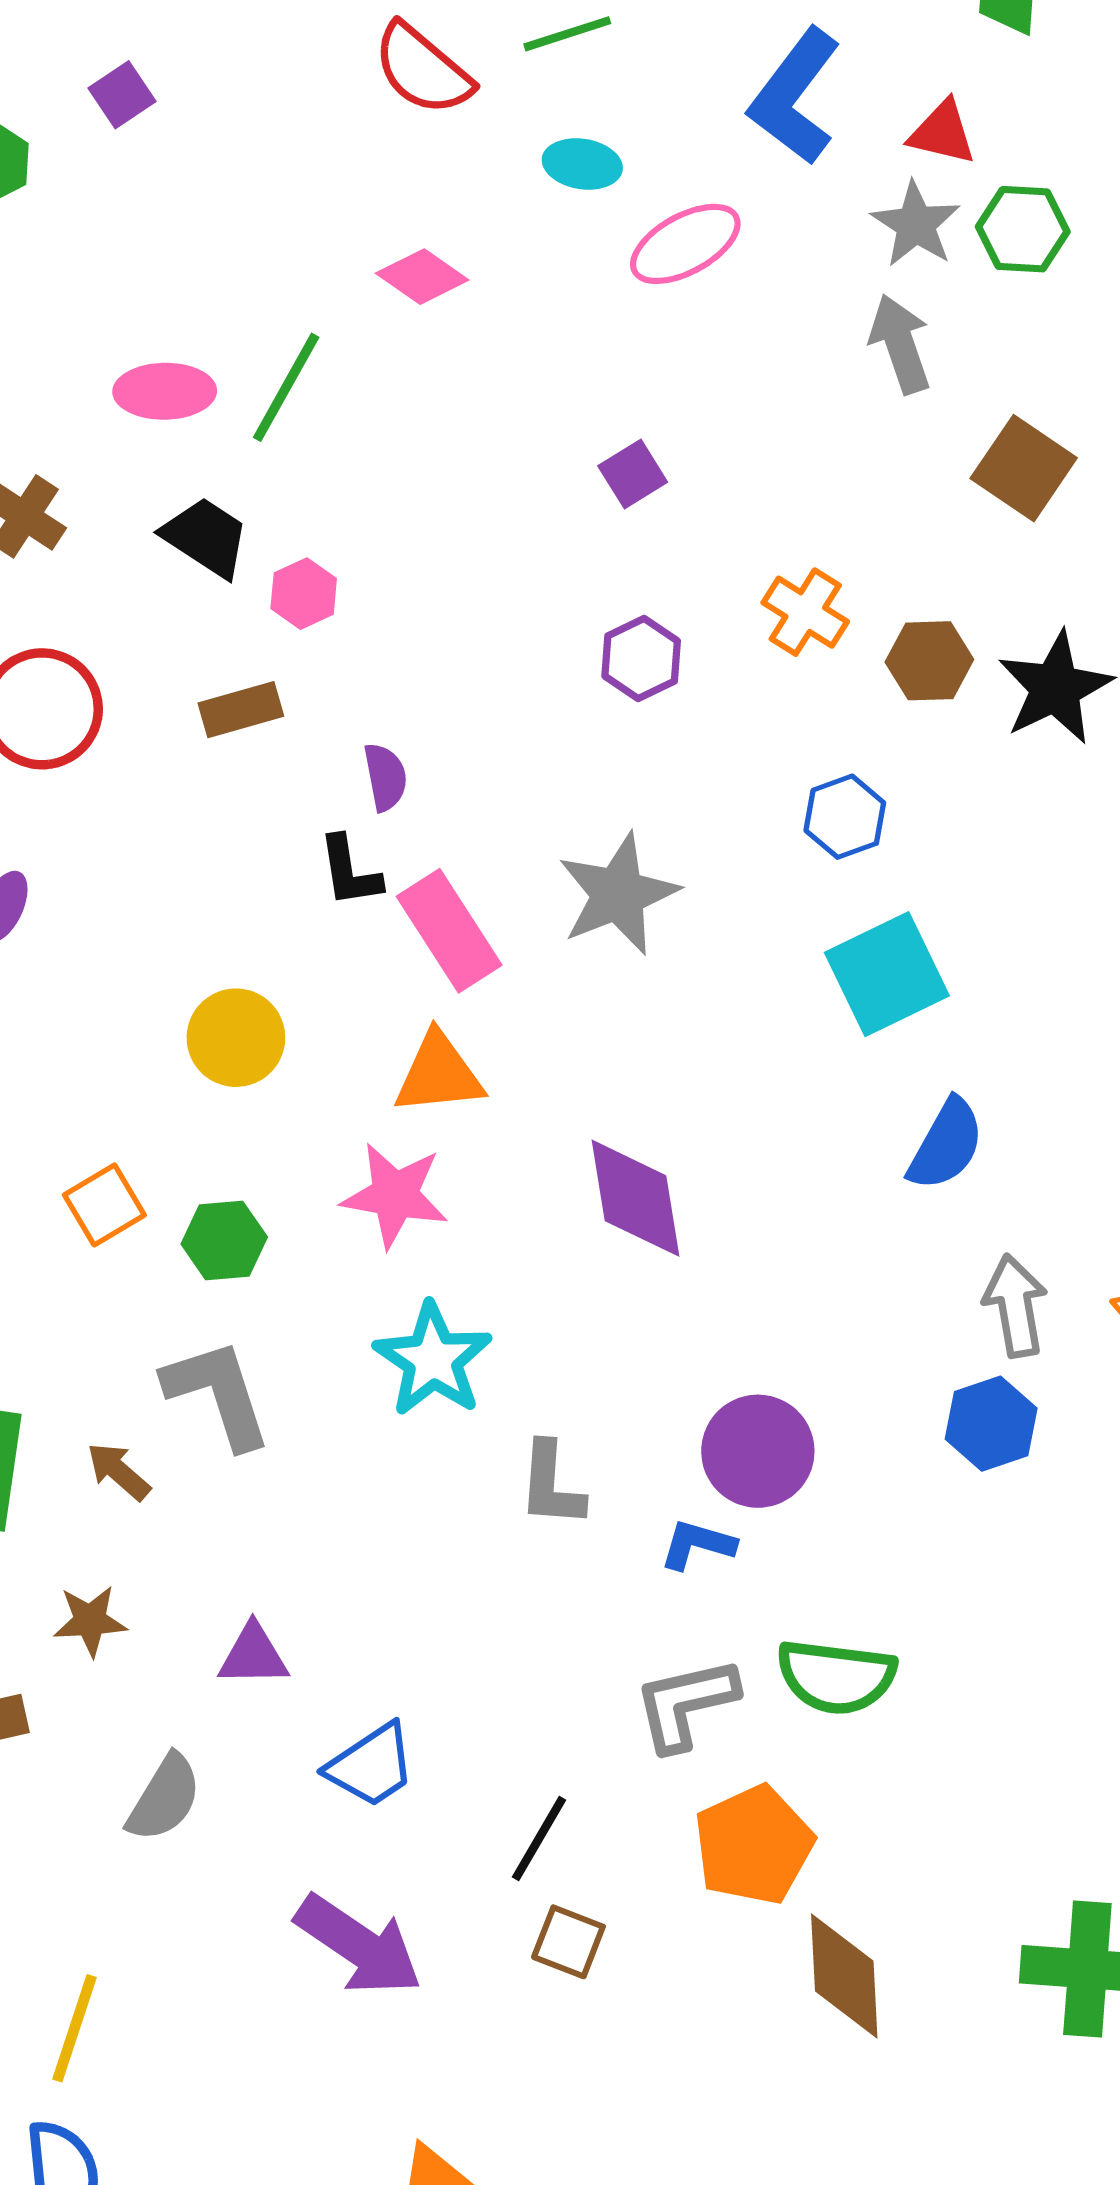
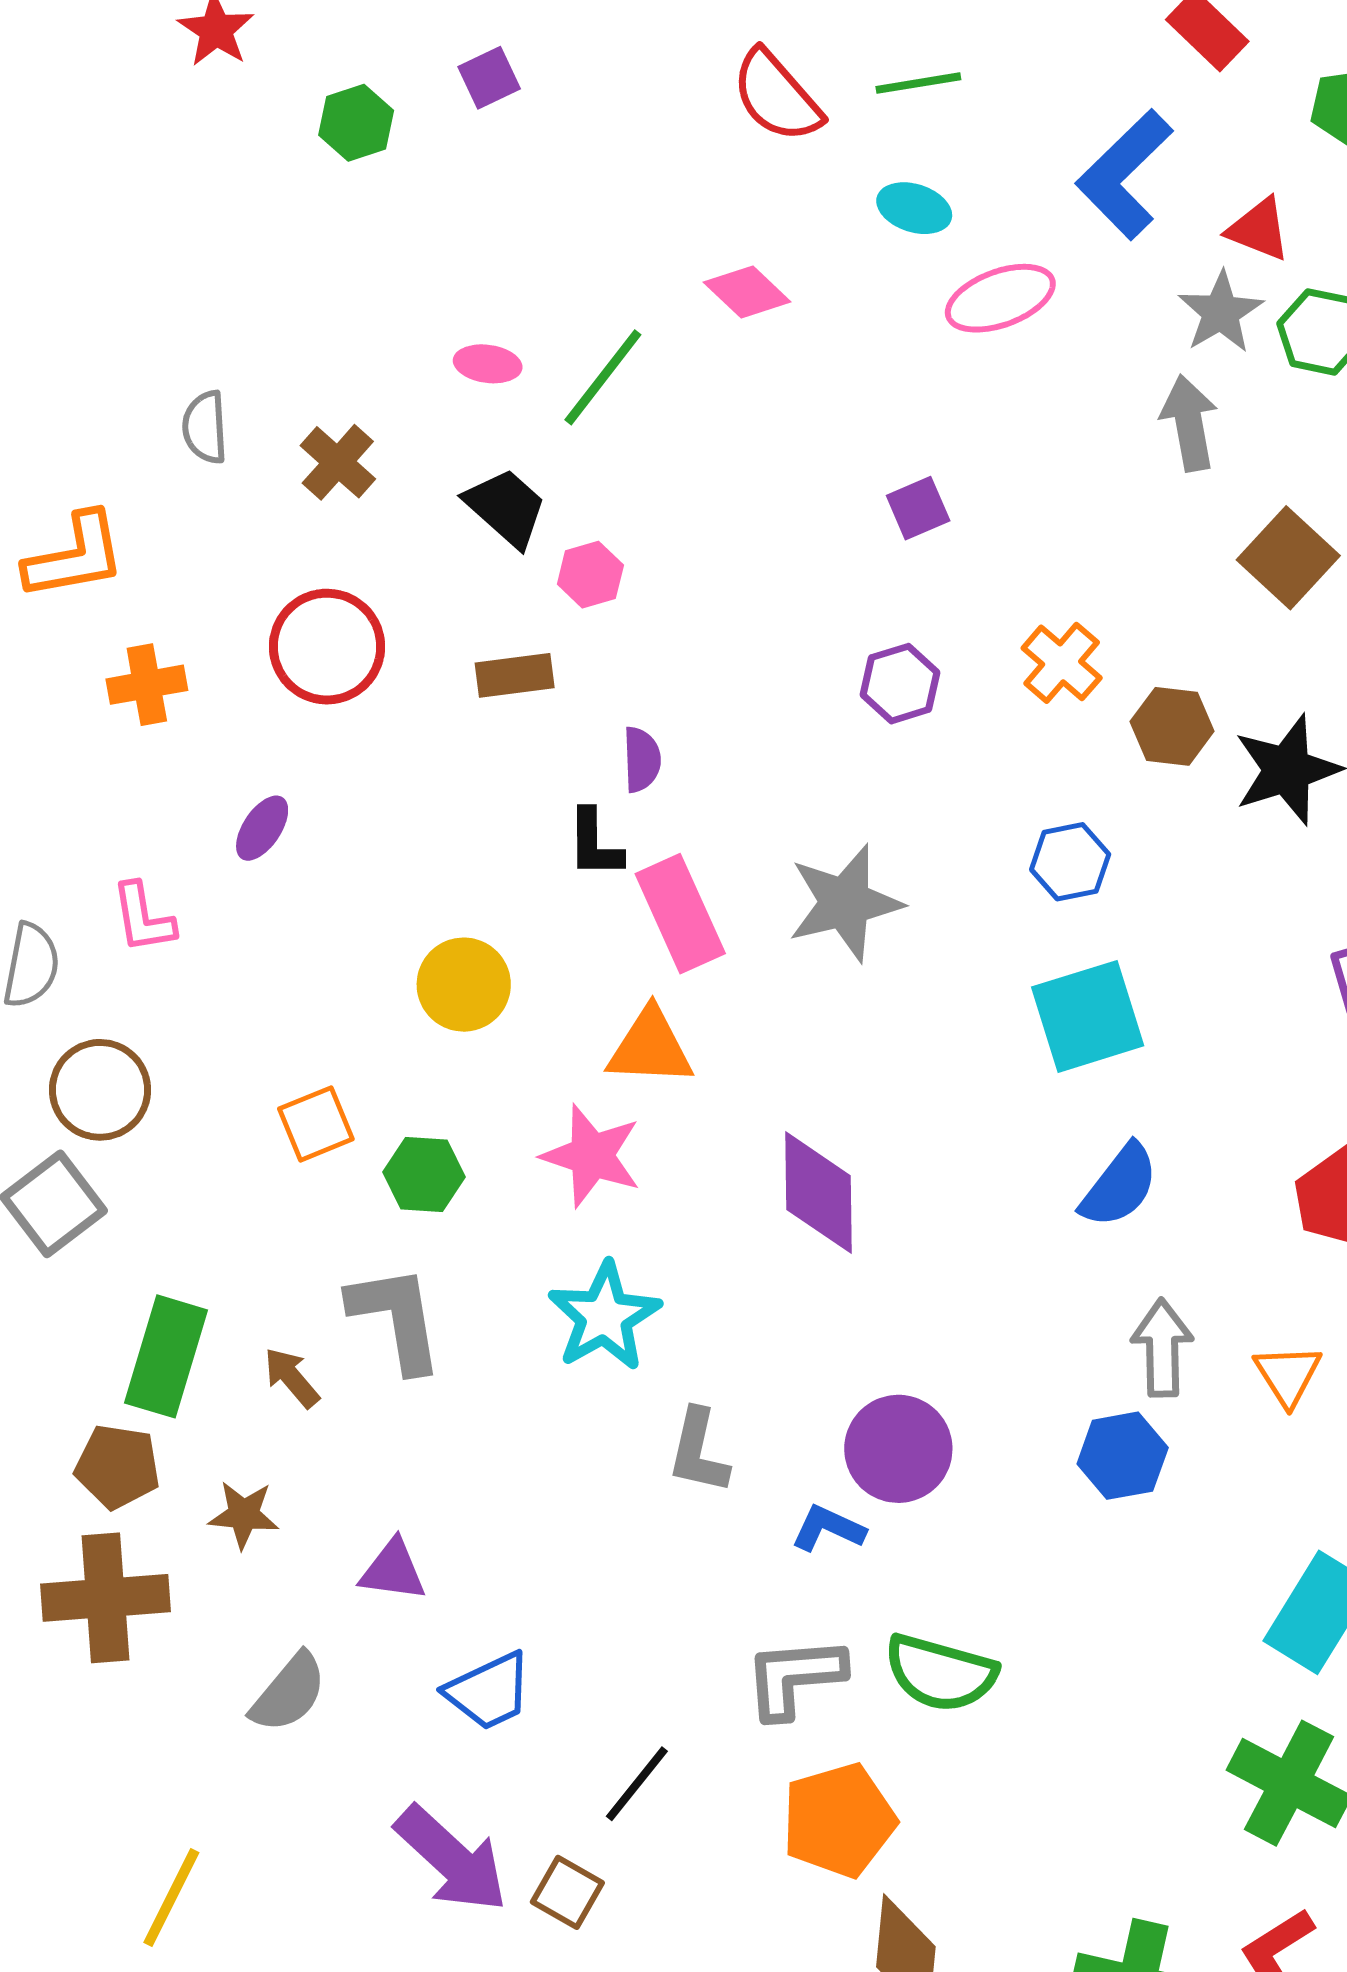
pink ellipse: (165, 391) -> (488, 364), size x0.7
brown square: (568, 1942) -> (567, 1892), moved

